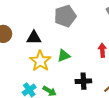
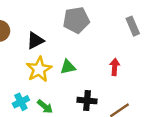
black triangle: (34, 38) -> (35, 40), turned -35

